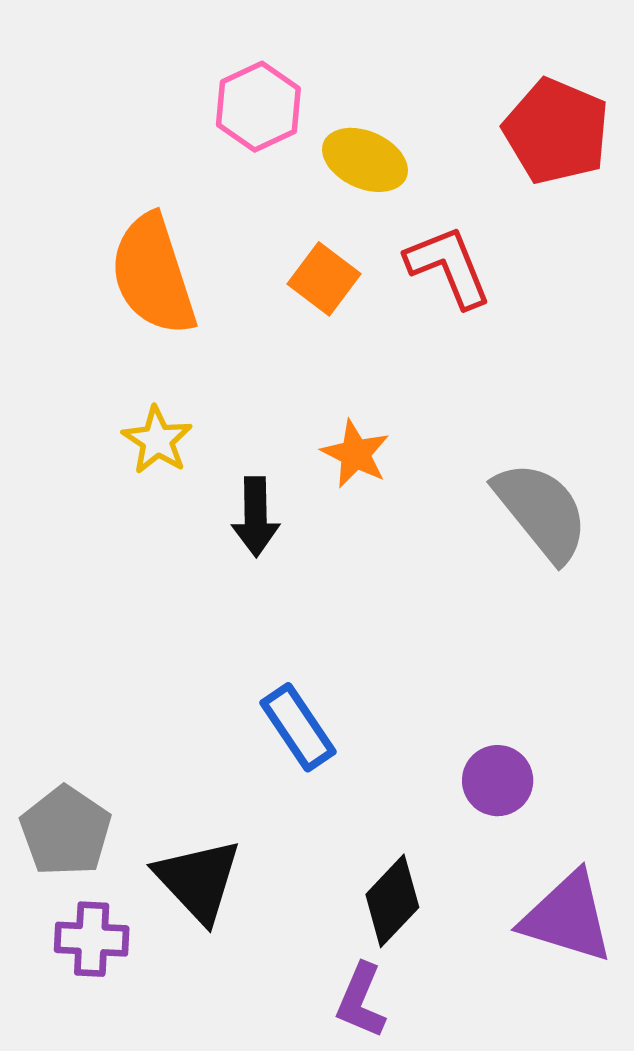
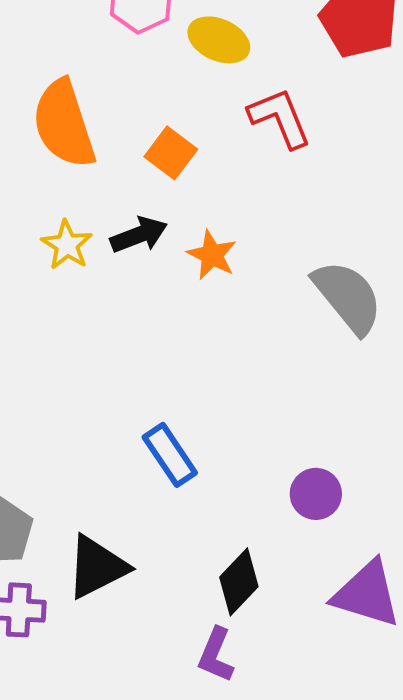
orange square: (324, 279) -> (171, 153), moved
black arrow: (256, 517) -> (139, 235), moved, turned -110
black triangle: (198, 880) -> (97, 567), turned 46

